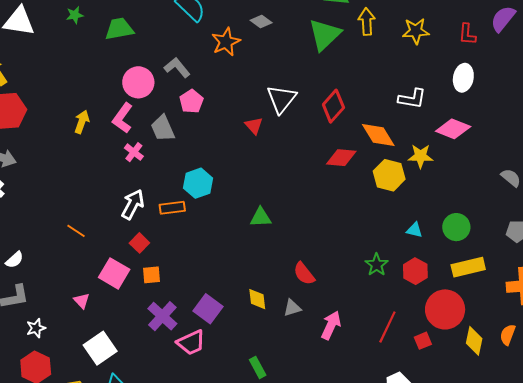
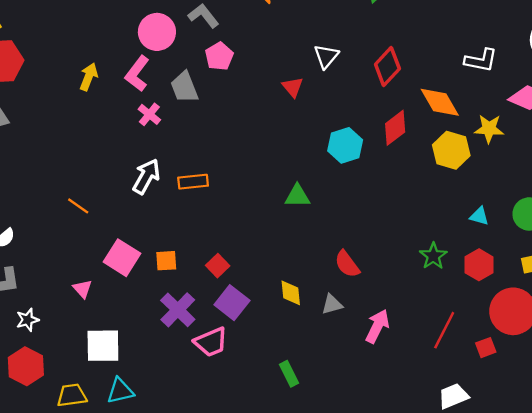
white triangle: (282, 99) -> (326, 56), size x0.7
red diamond: (341, 158) -> (395, 128), turned -44
cyan hexagon: (198, 183) -> (345, 145), moved
red square: (139, 243) -> (218, 266), moved
white square: (100, 348) -> (103, 346), turned 32

